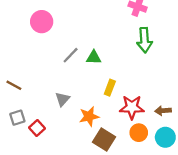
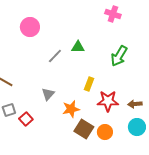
green arrow: (145, 40) -> (119, 56), moved, turned 35
green triangle: (94, 57) -> (78, 47), moved
orange circle: (139, 133) -> (105, 132), moved

